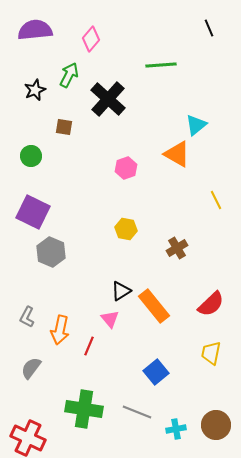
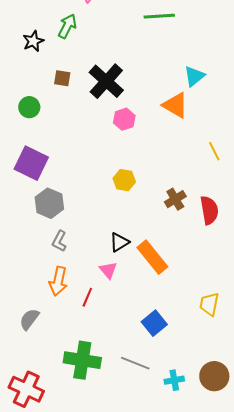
black cross: (108, 99) -> (106, 81), moved
red semicircle: (211, 304) -> (209, 210), moved, turned -56
gray L-shape: (27, 317) -> (59, 241), moved

